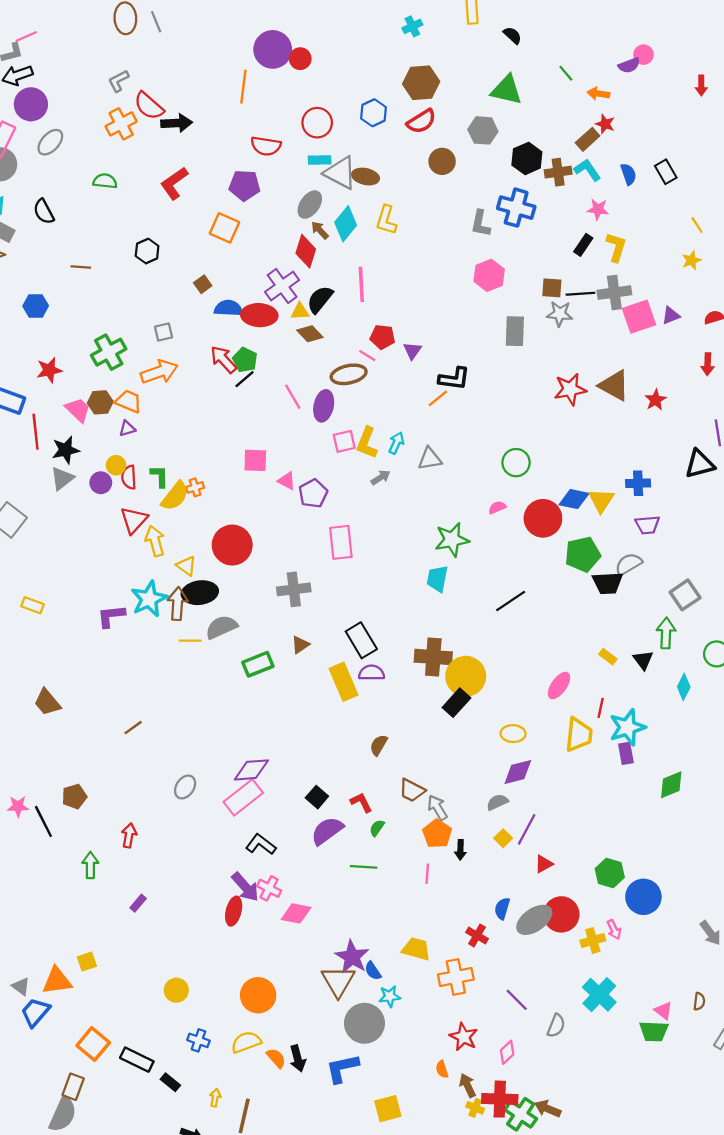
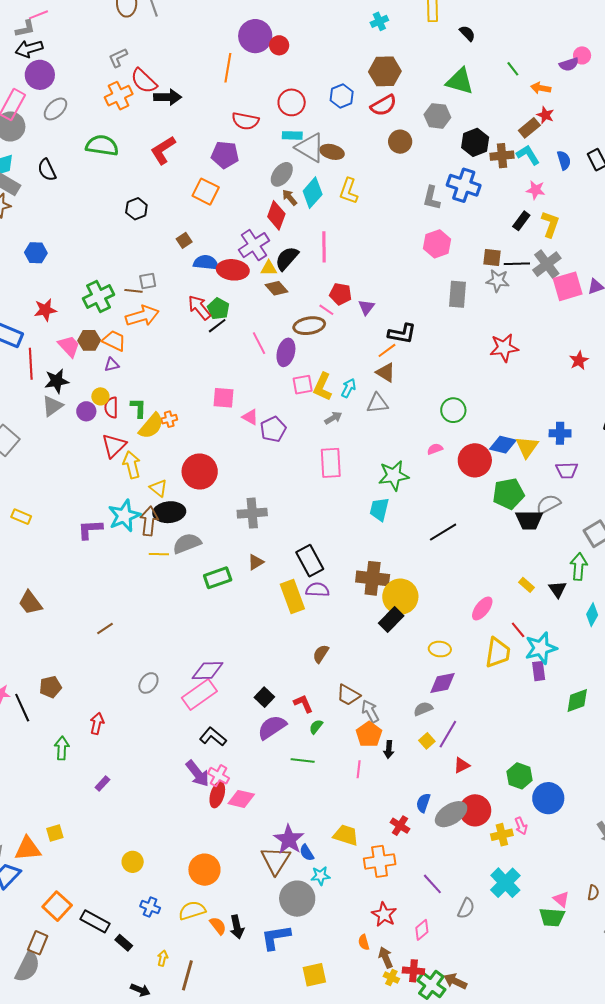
green semicircle: (105, 181) -> (102, 145), size x1.5
brown line: (81, 267) -> (134, 291), moved
gray cross: (614, 293) -> (547, 264), turned -32
brown triangle: (614, 385) -> (386, 372), moved, size x0.7
pink rectangle: (341, 542) -> (331, 463), moved
red line: (601, 708) -> (518, 630), turned -54
red ellipse: (234, 911) -> (217, 795), moved
red cross: (500, 1099) -> (413, 971), size x0.7

